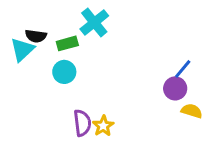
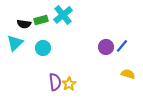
green rectangle: (67, 43) -> (41, 20), moved
cyan triangle: (22, 49) -> (15, 43), moved
purple circle: (175, 88) -> (106, 47), moved

